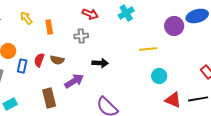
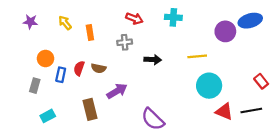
cyan cross: (126, 13) -> (173, 17), turned 35
black arrow: (100, 63) -> (153, 60), moved
cyan circle: (159, 76) -> (209, 86), size x1.5

